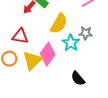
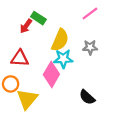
cyan star: (71, 43) -> (63, 59), moved, turned -30
yellow triangle: (32, 61) -> (27, 99), moved

